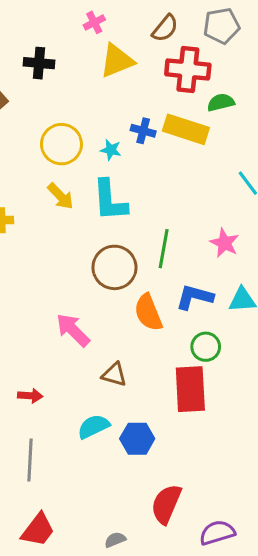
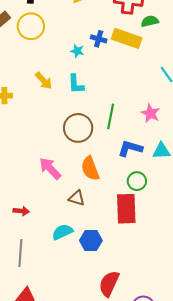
yellow circle: (61, 144) -> (31, 26), moved
cyan L-shape: (110, 200) -> (76, 84), size x0.7
orange semicircle: (148, 312) -> (90, 168), moved

